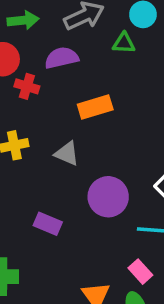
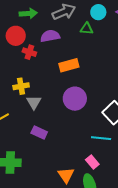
gray triangle: (67, 154) -> (34, 102), moved, turned 35
purple circle: (108, 197) -> (75, 99), moved

